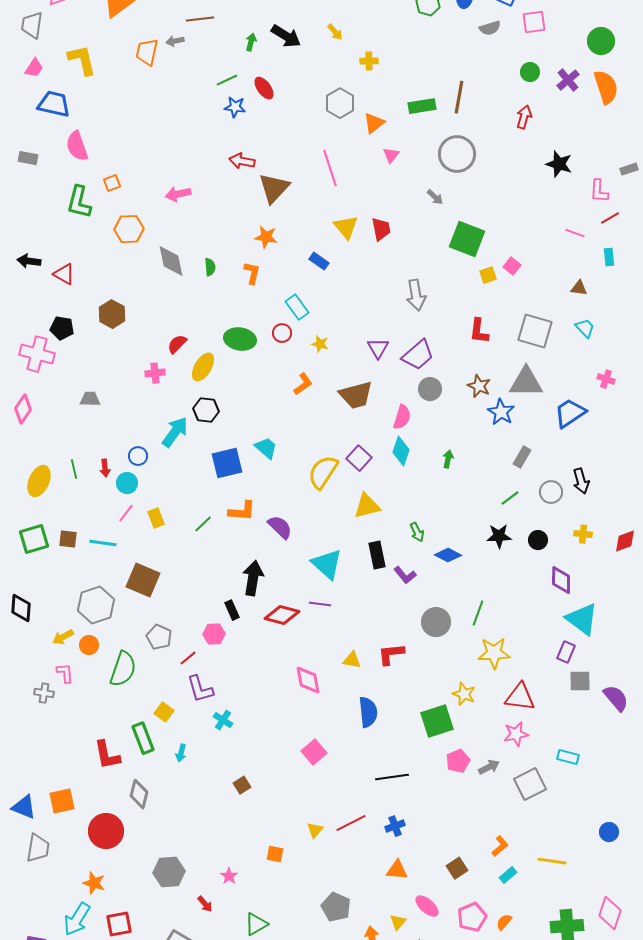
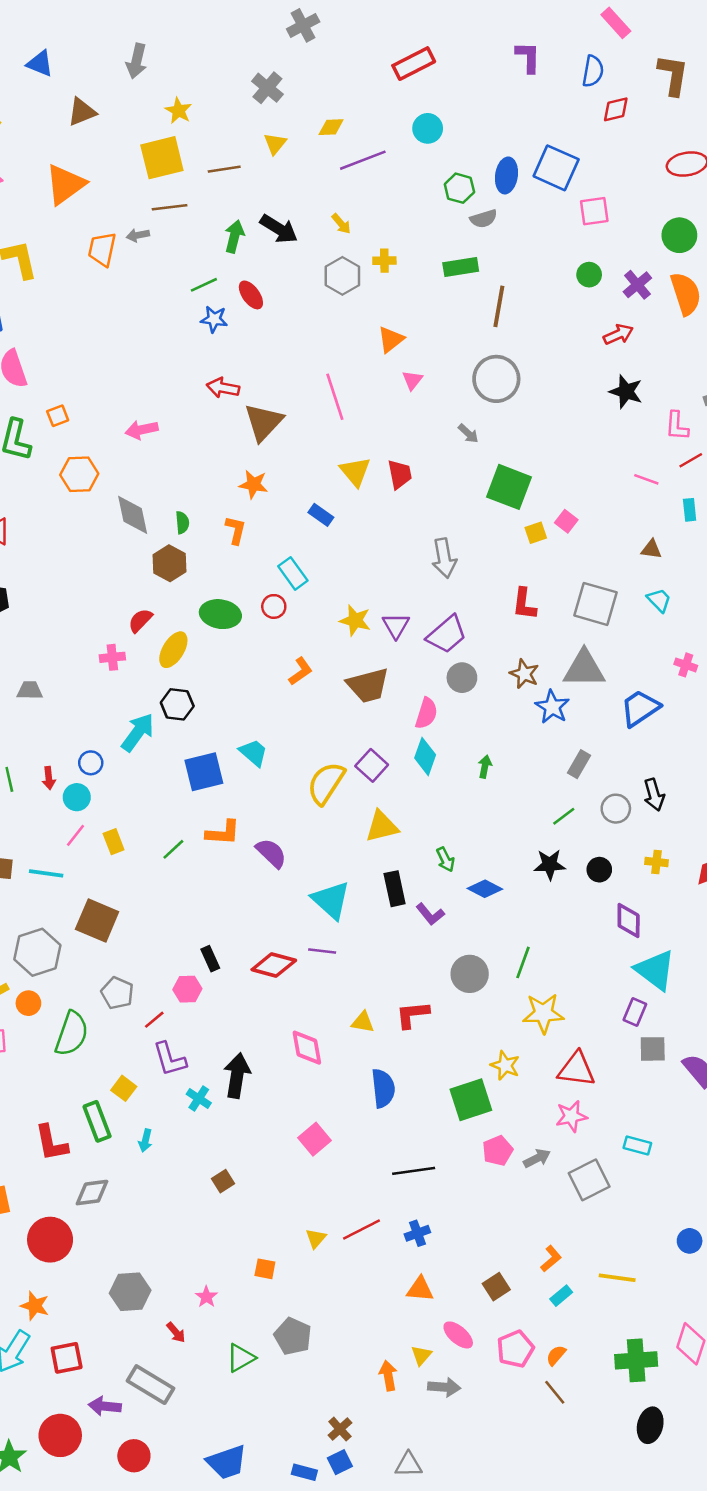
gray semicircle: (490, 28) -> (484, 219), moved
green arrow: (251, 42) -> (234, 236), size x1.4
gray hexagon: (340, 103) -> (342, 276), moved
green rectangle: (422, 106) -> (461, 267), moved
red arrow: (524, 117) -> (618, 334), moved, turned 50
brown hexagon: (112, 314) -> (170, 563), moved
yellow star: (320, 344) -> (355, 620), moved, size x1.4
black arrow: (253, 578) -> (237, 1076), moved
gray diamond: (139, 794) -> (92, 1193), turned 68
gray pentagon: (336, 907) -> (293, 1336), moved

